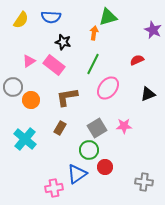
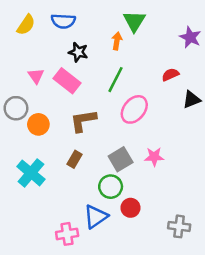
green triangle: (108, 17) -> (134, 21), turned -42
pink triangle: (29, 61) -> (36, 76), turned -32
black triangle: (148, 94) -> (192, 99), moved

